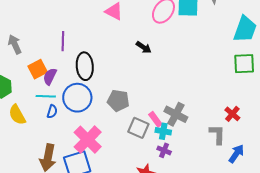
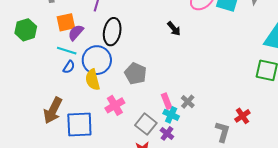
gray cross: (176, 114) -> (188, 102), size x0.6
yellow semicircle: (17, 115) -> (93, 80), moved
gray square: (138, 128) -> (146, 124), moved
pink cross: (88, 140) -> (115, 105), moved, size x0.7

